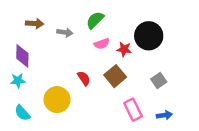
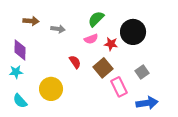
green semicircle: (95, 20) -> (96, 19), moved
red semicircle: (84, 78) -> (75, 62), moved
pink rectangle: (133, 110) -> (119, 87), moved
blue arrow: (164, 115) -> (147, 103), size x1.5

